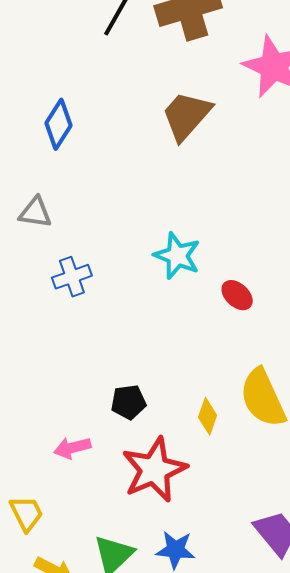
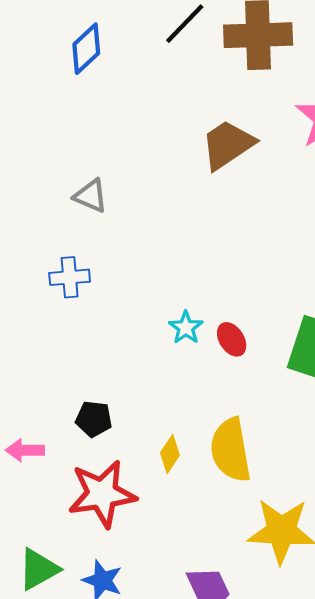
blue diamond: (59, 124) -> (86, 49), moved
gray triangle: (35, 212) -> (91, 196), moved
cyan star: (177, 256) -> (186, 328), moved, size x0.7

